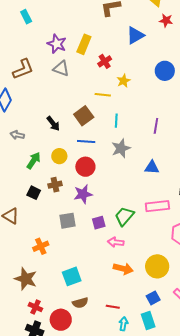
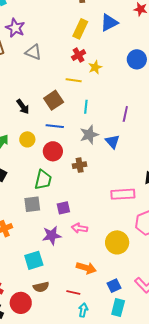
purple star: (57, 44) -> (15, 28), moved
yellow rectangle: (84, 44) -> (80, 29), moved
red cross: (105, 61) -> (79, 55), moved
blue triangle: (152, 167) -> (113, 142), moved, turned 42
brown cross: (55, 185) -> (80, 165), moved
purple star: (83, 194) -> (52, 235), moved
green trapezoid: (124, 216) -> (43, 180), moved, turned 150
yellow circle: (157, 266) -> (117, 242), moved
orange arrow: (123, 269) -> (86, 268), moved
cyan rectangle: (148, 320) -> (118, 307), moved, turned 30

